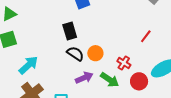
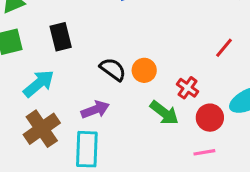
black rectangle: (70, 31) -> (61, 37), moved
purple arrow: (84, 78) -> (95, 110), moved

